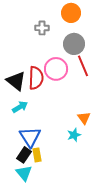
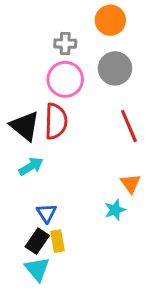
red line: (83, 66) -> (129, 126), moved
pink circle: (56, 69) -> (65, 79), moved
blue triangle: (30, 137) -> (47, 213), size x0.6

